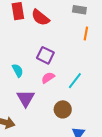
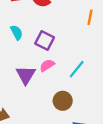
cyan semicircle: (18, 70) -> (17, 33), moved
purple triangle: (26, 98) -> (26, 75), moved

